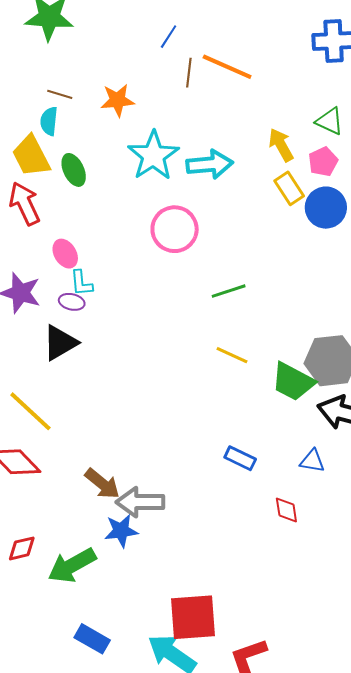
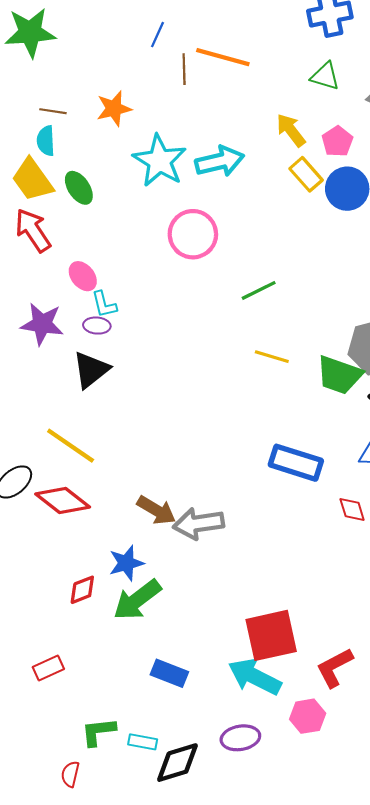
green triangle: (330, 121) -> (325, 76), moved
blue rectangle: (240, 458) -> (296, 463), size x1.6
blue star: (121, 531) -> (126, 563), moved

